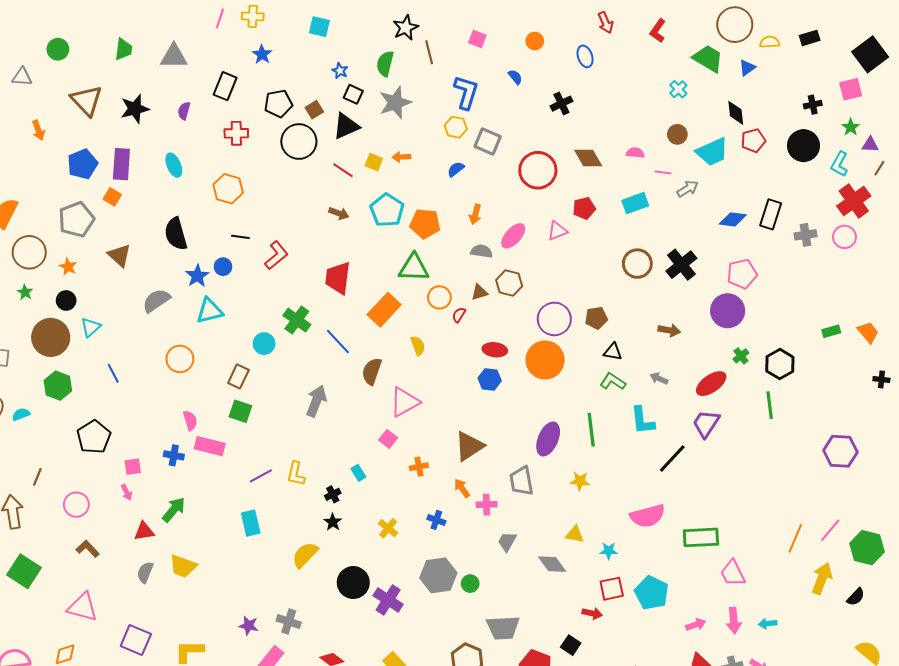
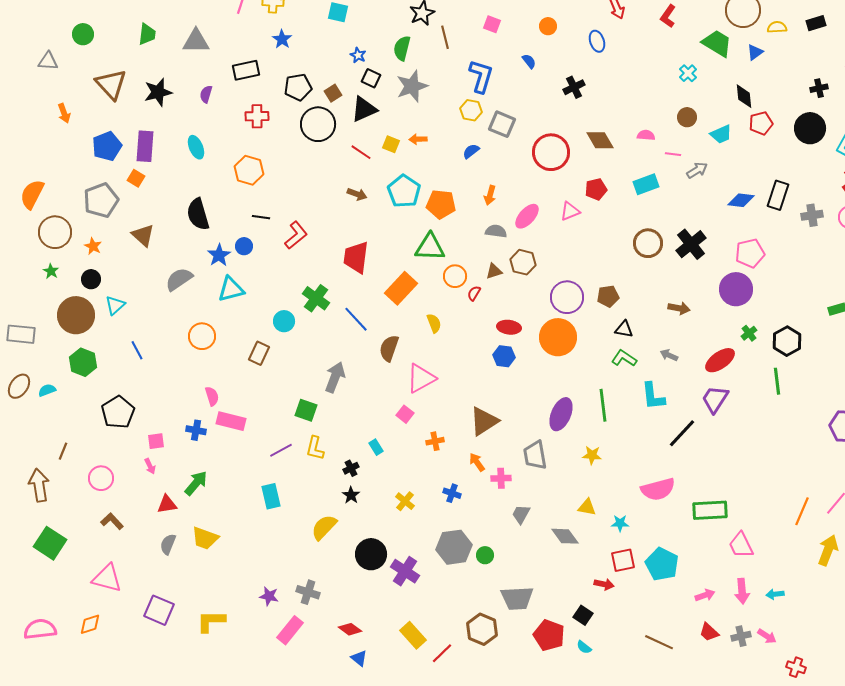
black rectangle: (225, 86) -> (246, 70), turned 56
cyan trapezoid: (712, 152) -> (721, 134), size x0.7
green square: (240, 411) -> (306, 410), moved

